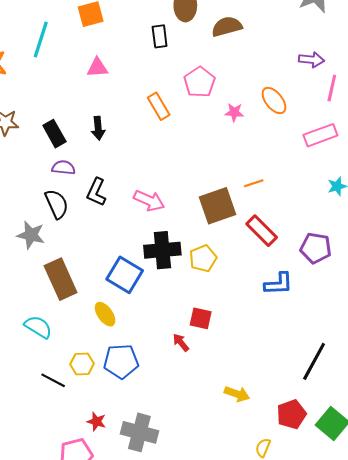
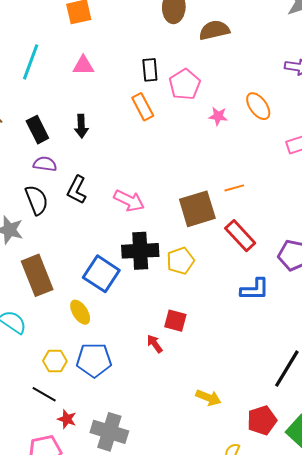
black rectangle: (160, 36) -> (150, 70), moved
cyan line: (41, 40) -> (31, 62), moved
black line: (53, 380) -> (44, 394), moved

